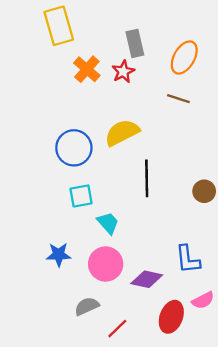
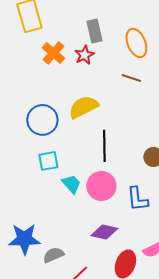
orange ellipse: (184, 57) -> (136, 43), turned -52
blue star: (59, 255) -> (24, 239), moved, size x1.5
blue L-shape: (188, 259) -> (137, 199), moved
pink circle: (106, 264) -> (101, 186), moved

